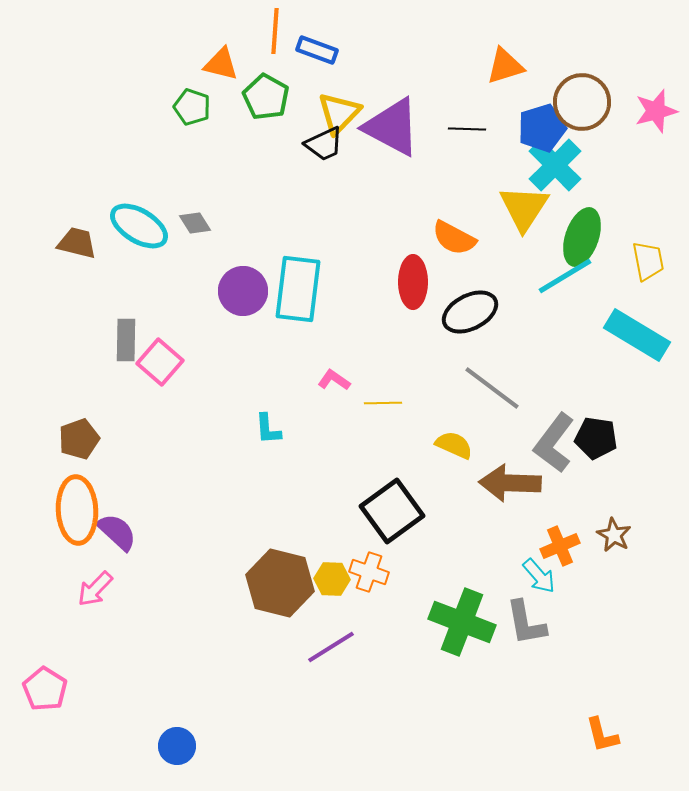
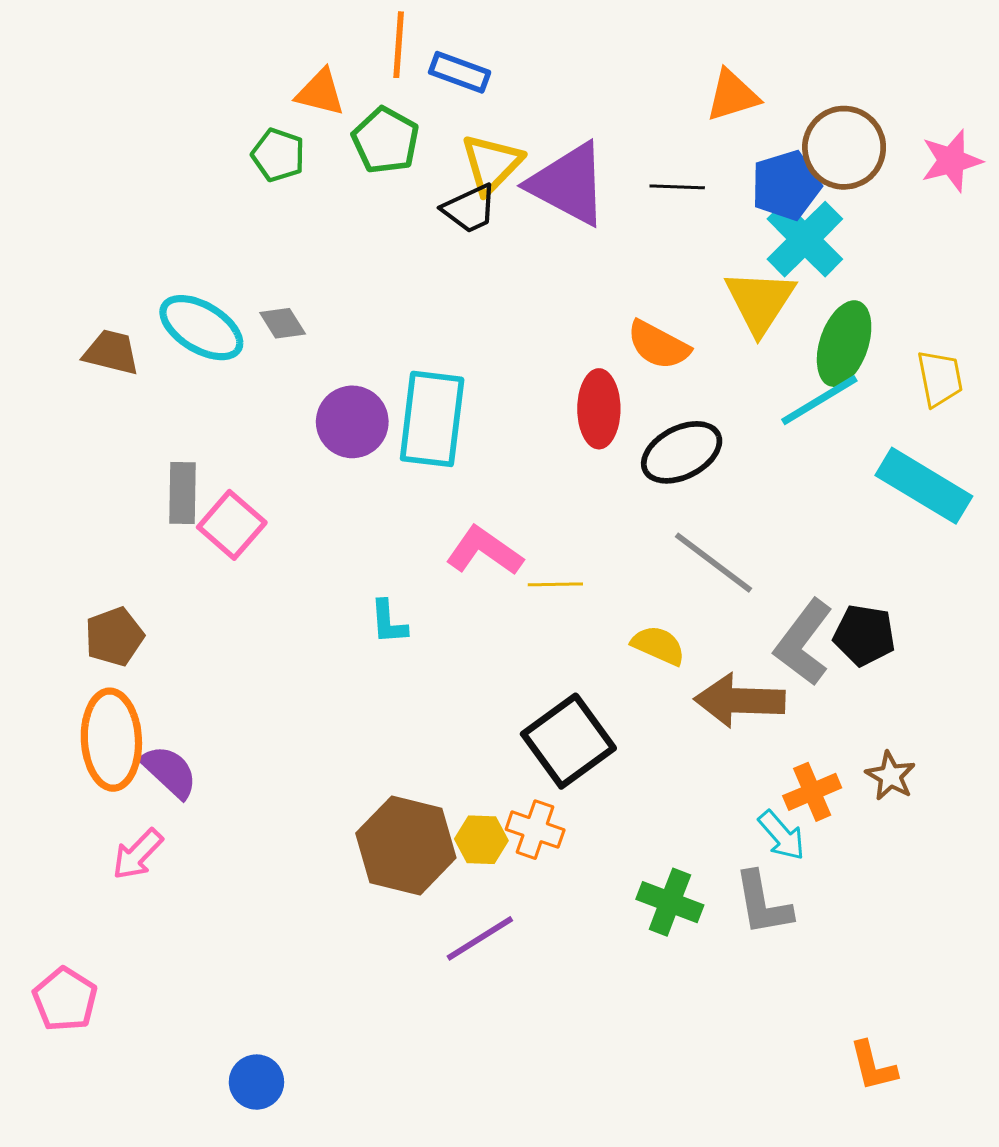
pink L-shape: (334, 380) -> (484, 551), size x1.6
green cross: (462, 622) -> (670, 902), size x0.7

